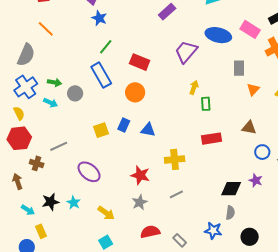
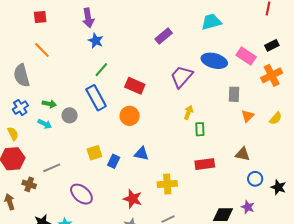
gray semicircle: (26, 55) -> (22, 75), turned 140
blue cross: (26, 87) -> (20, 108), size x0.7
blue rectangle: (124, 125) -> (114, 161), moved

